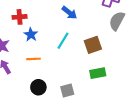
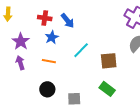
blue arrow: (69, 13) -> (68, 21), moved
green rectangle: (98, 73) -> (107, 89), turned 35

